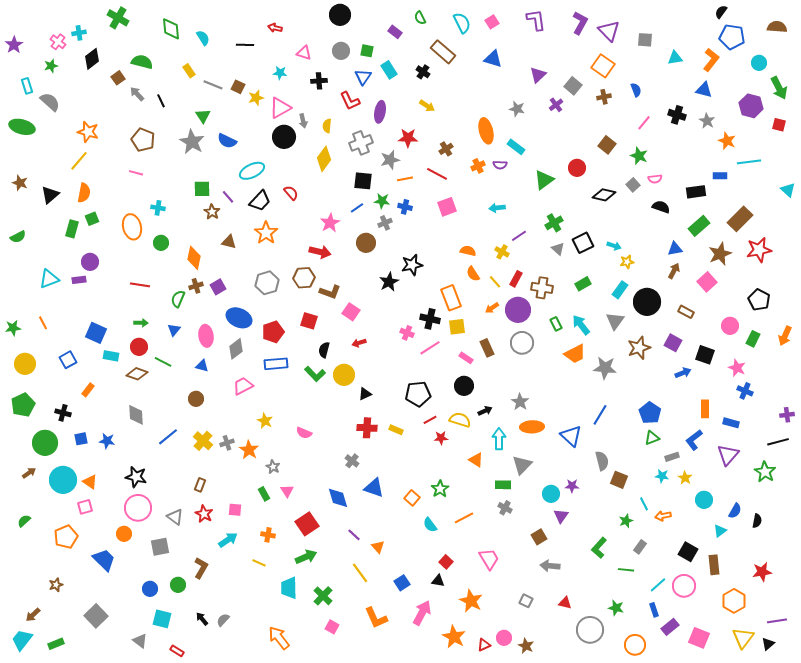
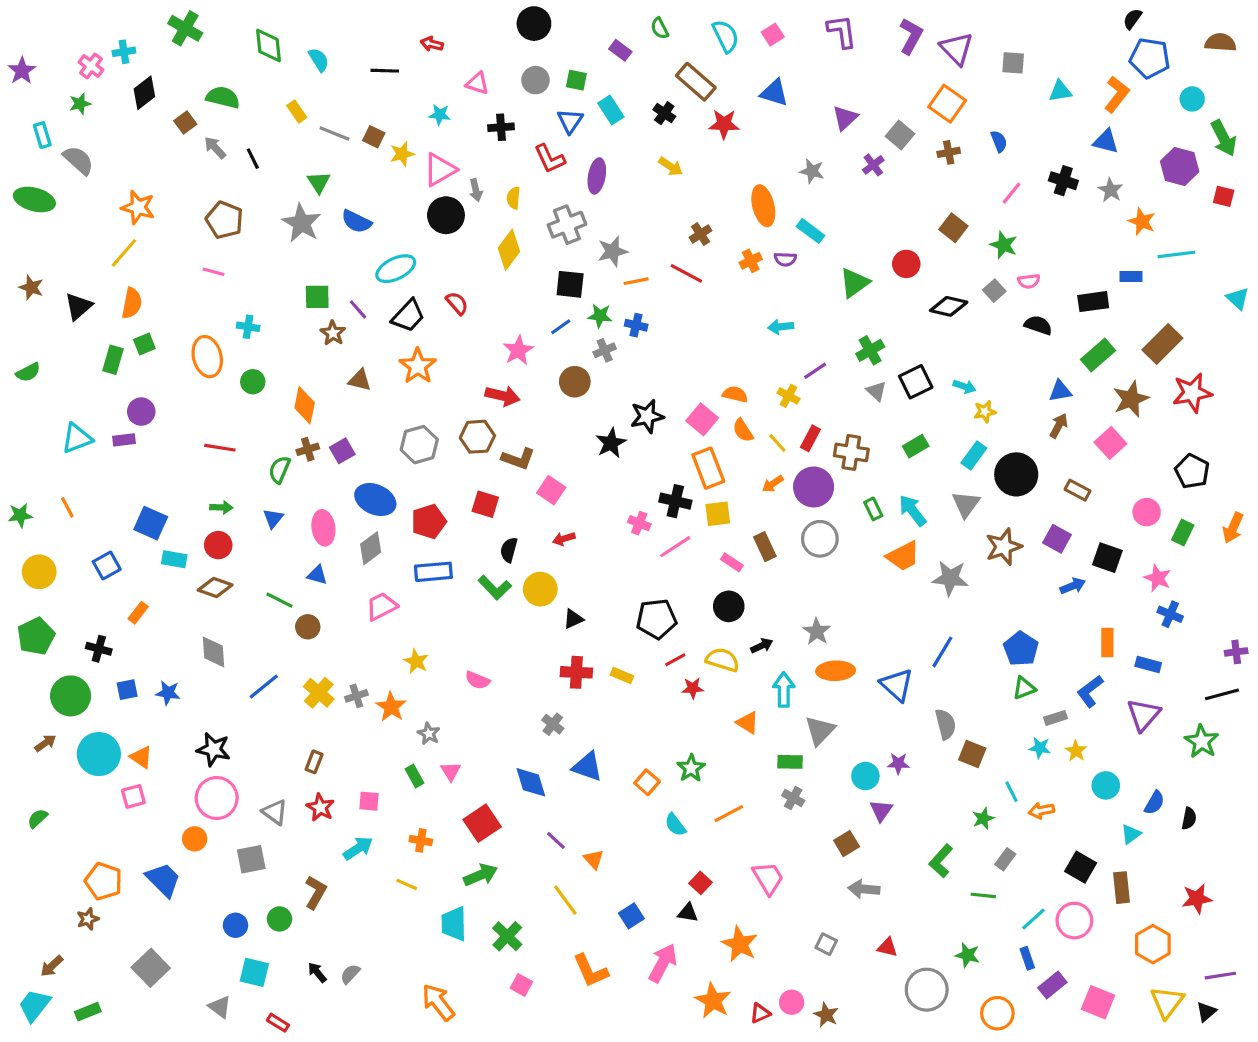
red star: (408, 138) -> (724, 124), moved
pink square: (447, 207) -> (702, 419), moved, turned -30
green line: (163, 362) -> (279, 600), moved
orange pentagon: (66, 537) -> (104, 881), moved, turned -30

